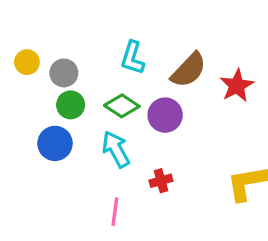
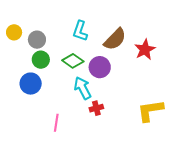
cyan arrow: (116, 149) -> (83, 88), moved
pink line: (115, 212) -> (56, 123), moved

